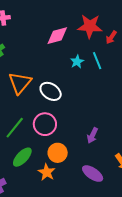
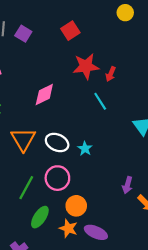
pink diamond: (57, 36) -> (44, 95), moved
cyan star: (77, 62) -> (85, 149), moved
purple arrow: (92, 135) -> (127, 185), moved
purple ellipse: (93, 174) -> (96, 232), moved

